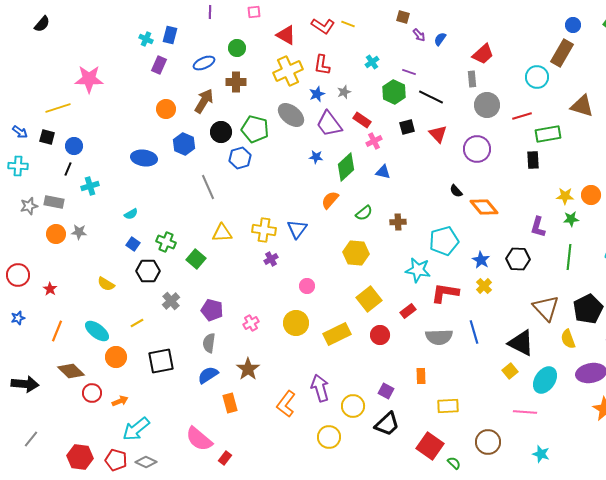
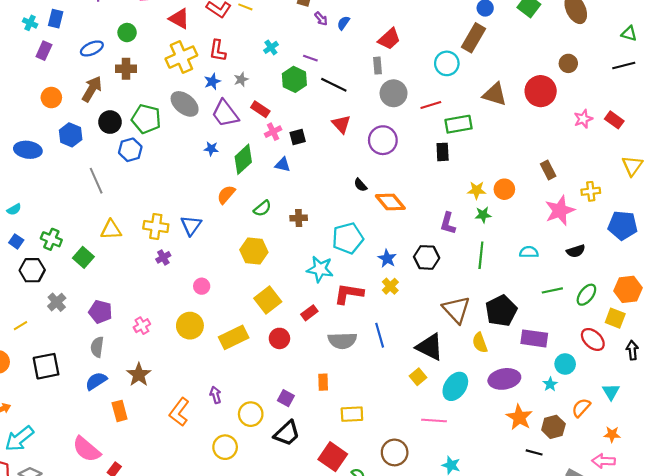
black square: (407, 127) -> (298, 137), moved
purple arrow: (320, 388) -> (216, 395), size x0.6

